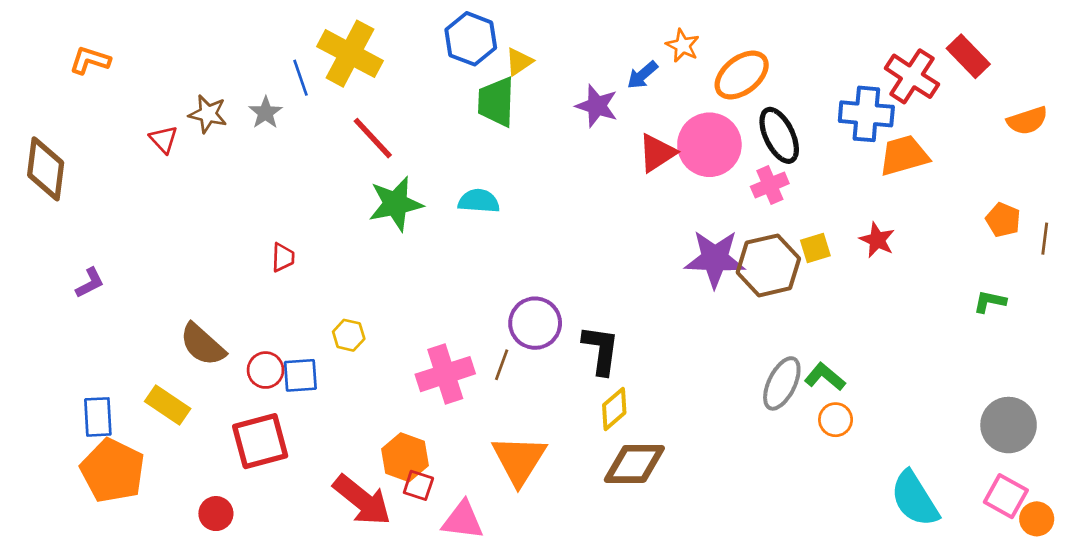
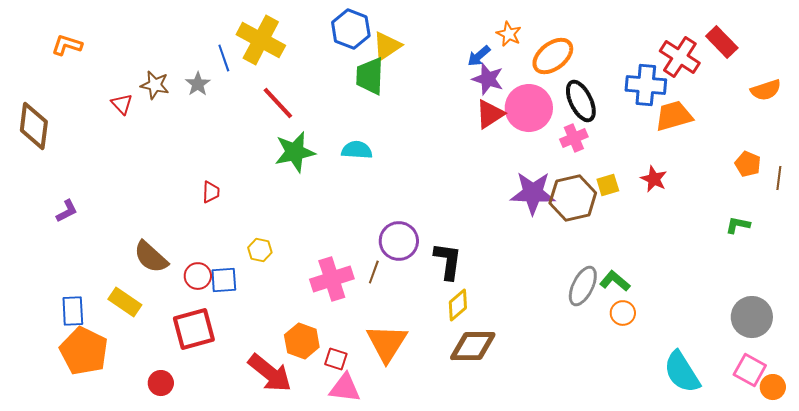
yellow triangle: (519, 62) -> (387, 46), size x1.4
purple star: (597, 106) -> (488, 79), moved
red square: (418, 485) -> (336, 359), moved

